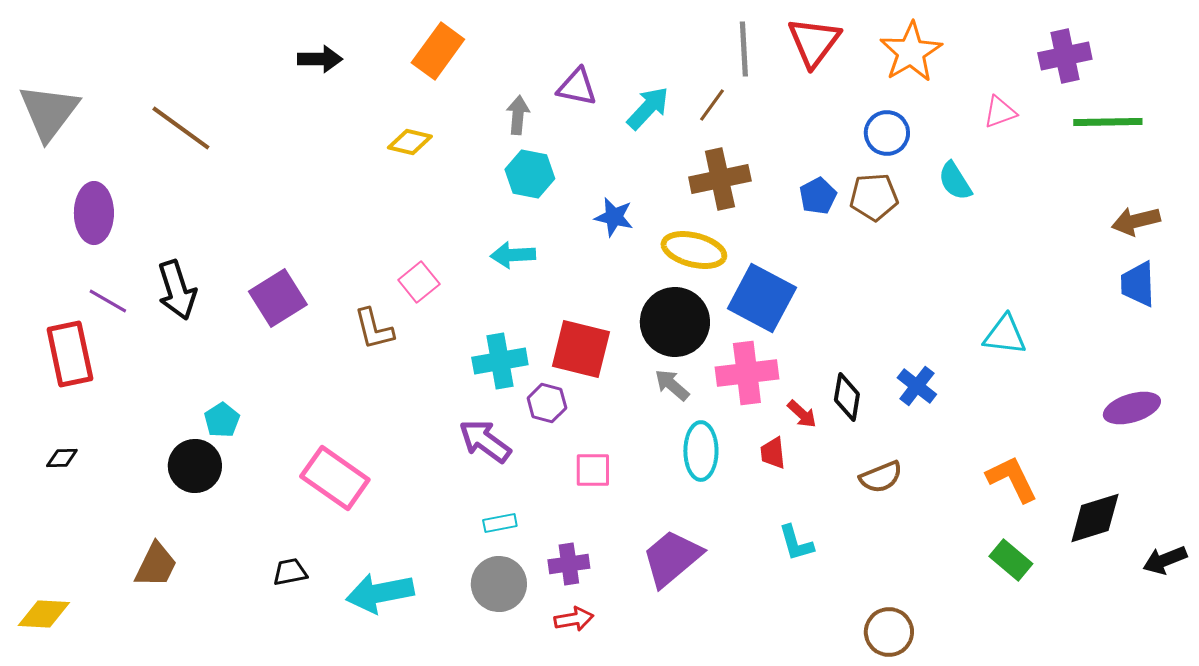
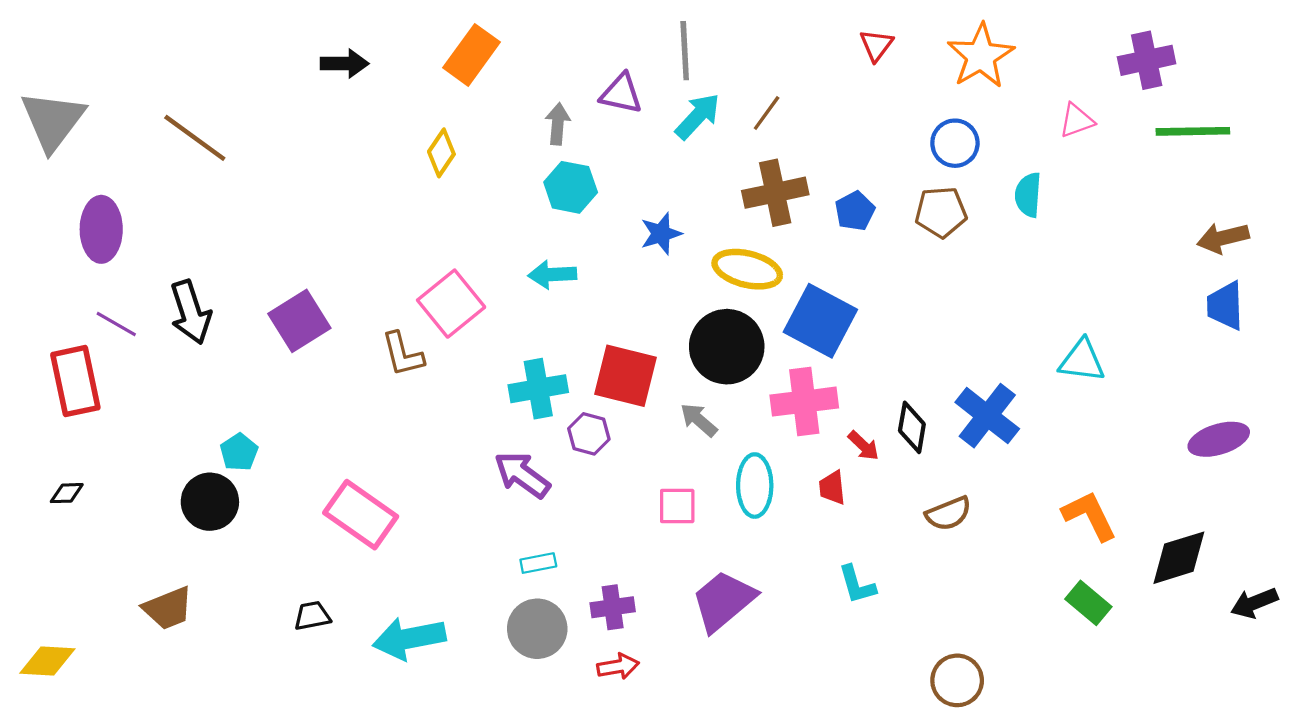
red triangle: (814, 42) -> (876, 45), size x0.6
gray line: (744, 49) -> (685, 51), moved
yellow diamond: (410, 142) -> (441, 153), turned -69
cyan semicircle: (955, 181) -> (1028, 195), turned 36
blue pentagon: (818, 196) -> (855, 211), moved
blue star: (614, 217) -> (661, 234), turned -30
pink square: (419, 282) -> (451, 304), size x1.5
gray arrow: (672, 385) -> (699, 420), moved
blue cross: (917, 386) -> (987, 416), size x1.5
pink square: (593, 470) -> (677, 506), moved
brown trapezoid: (156, 565) -> (168, 608), turned 42

